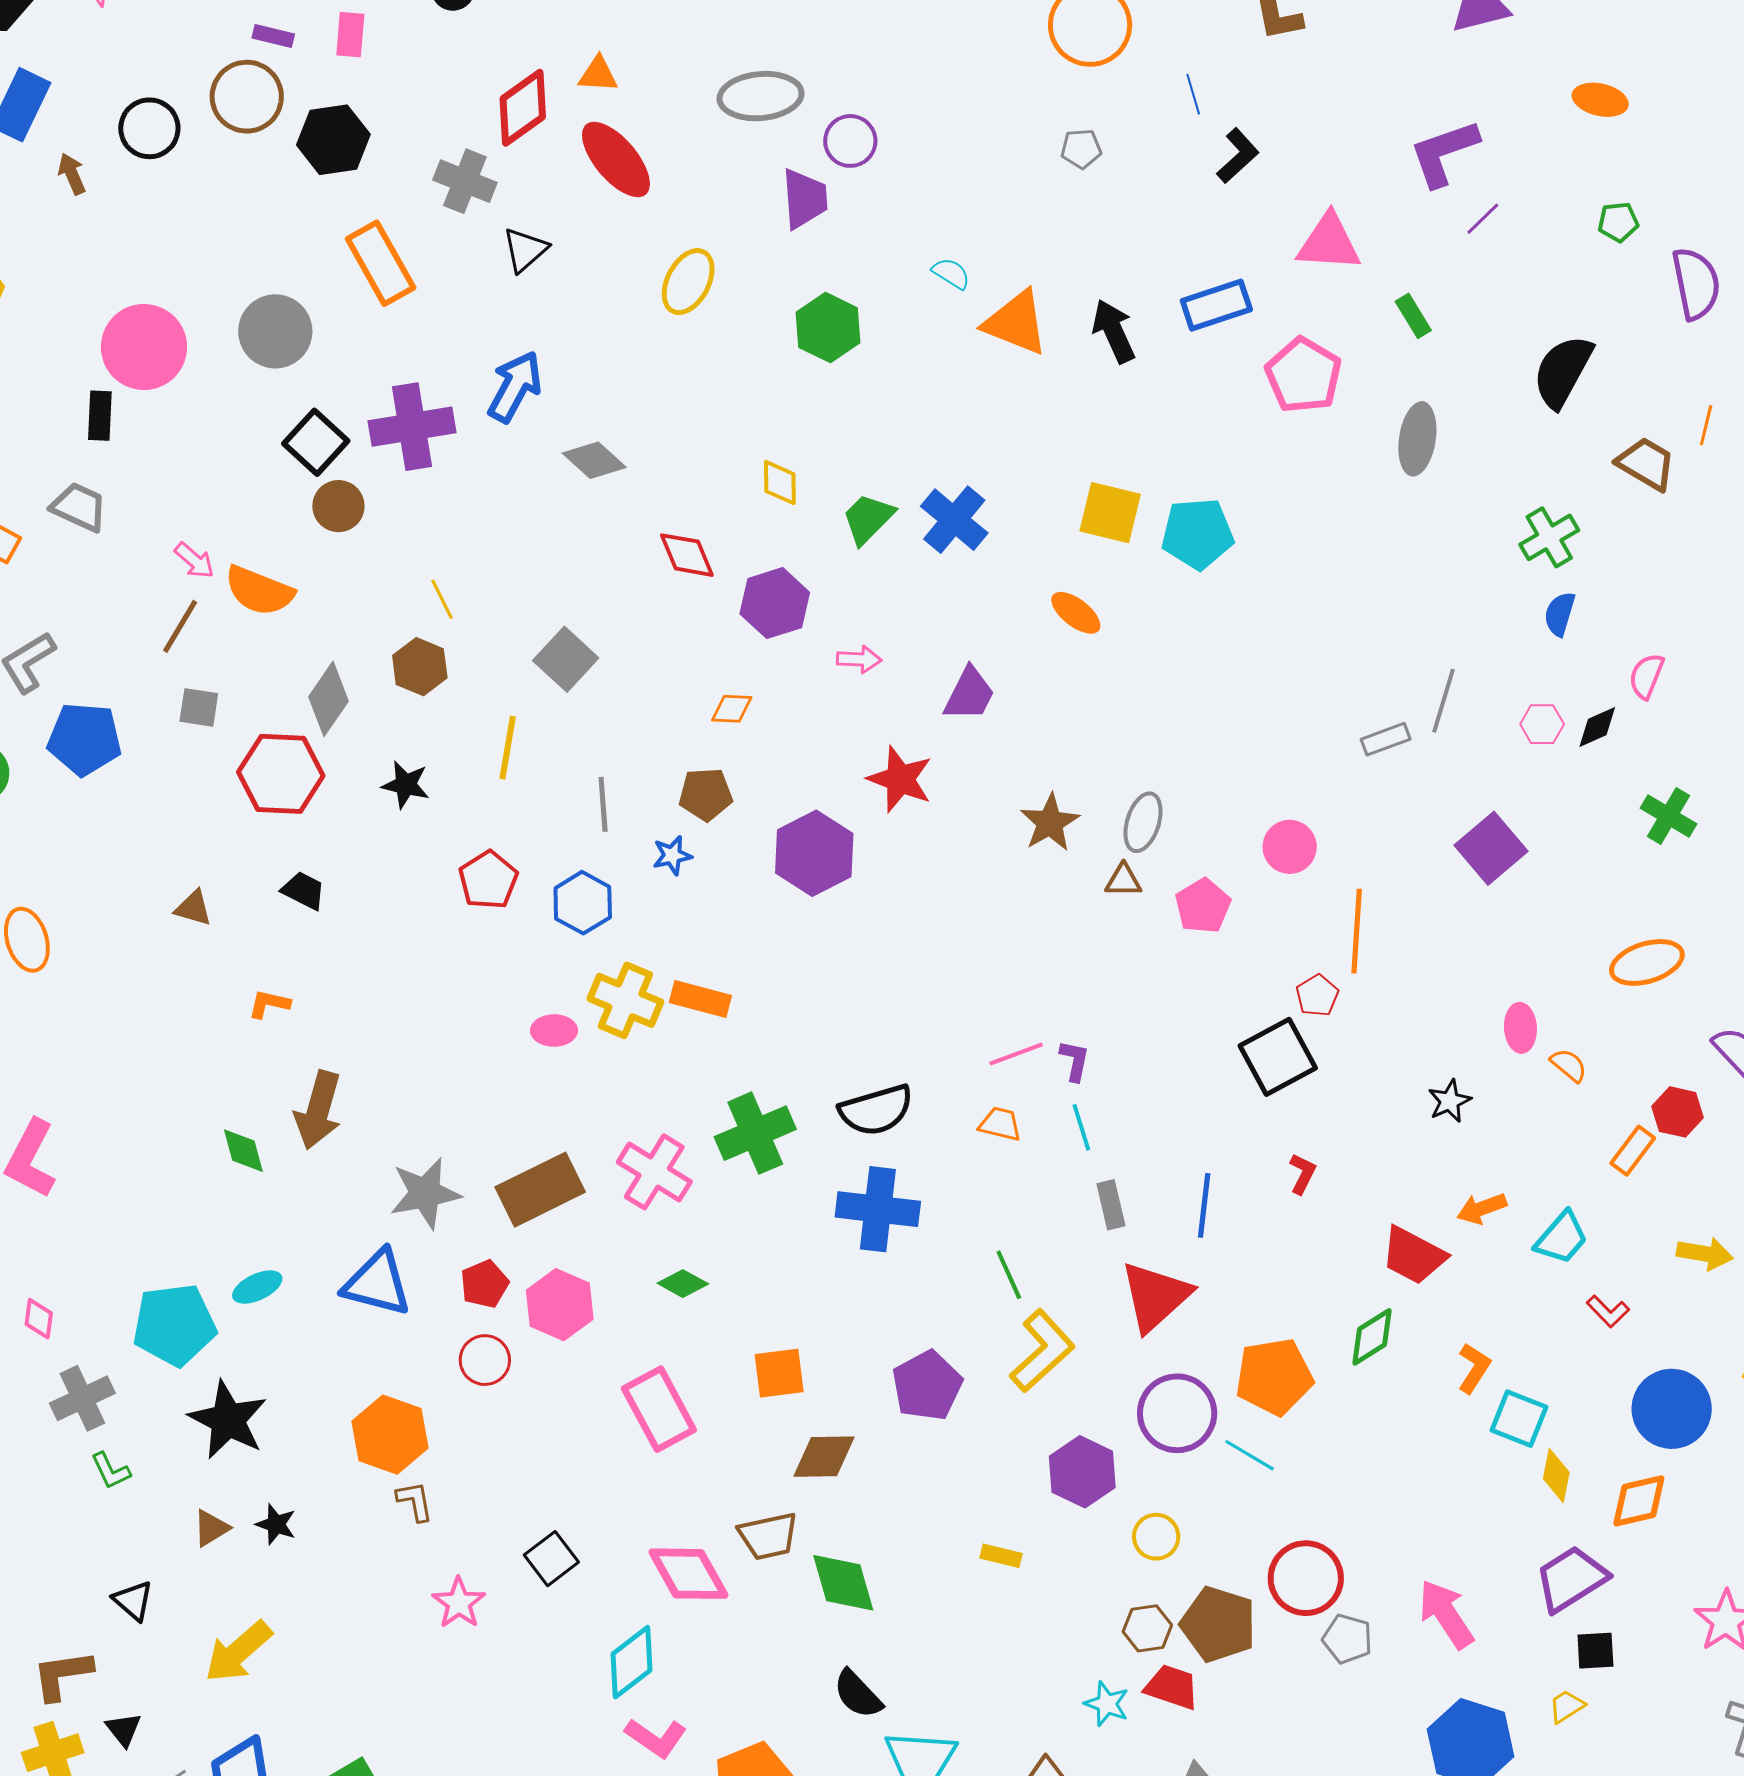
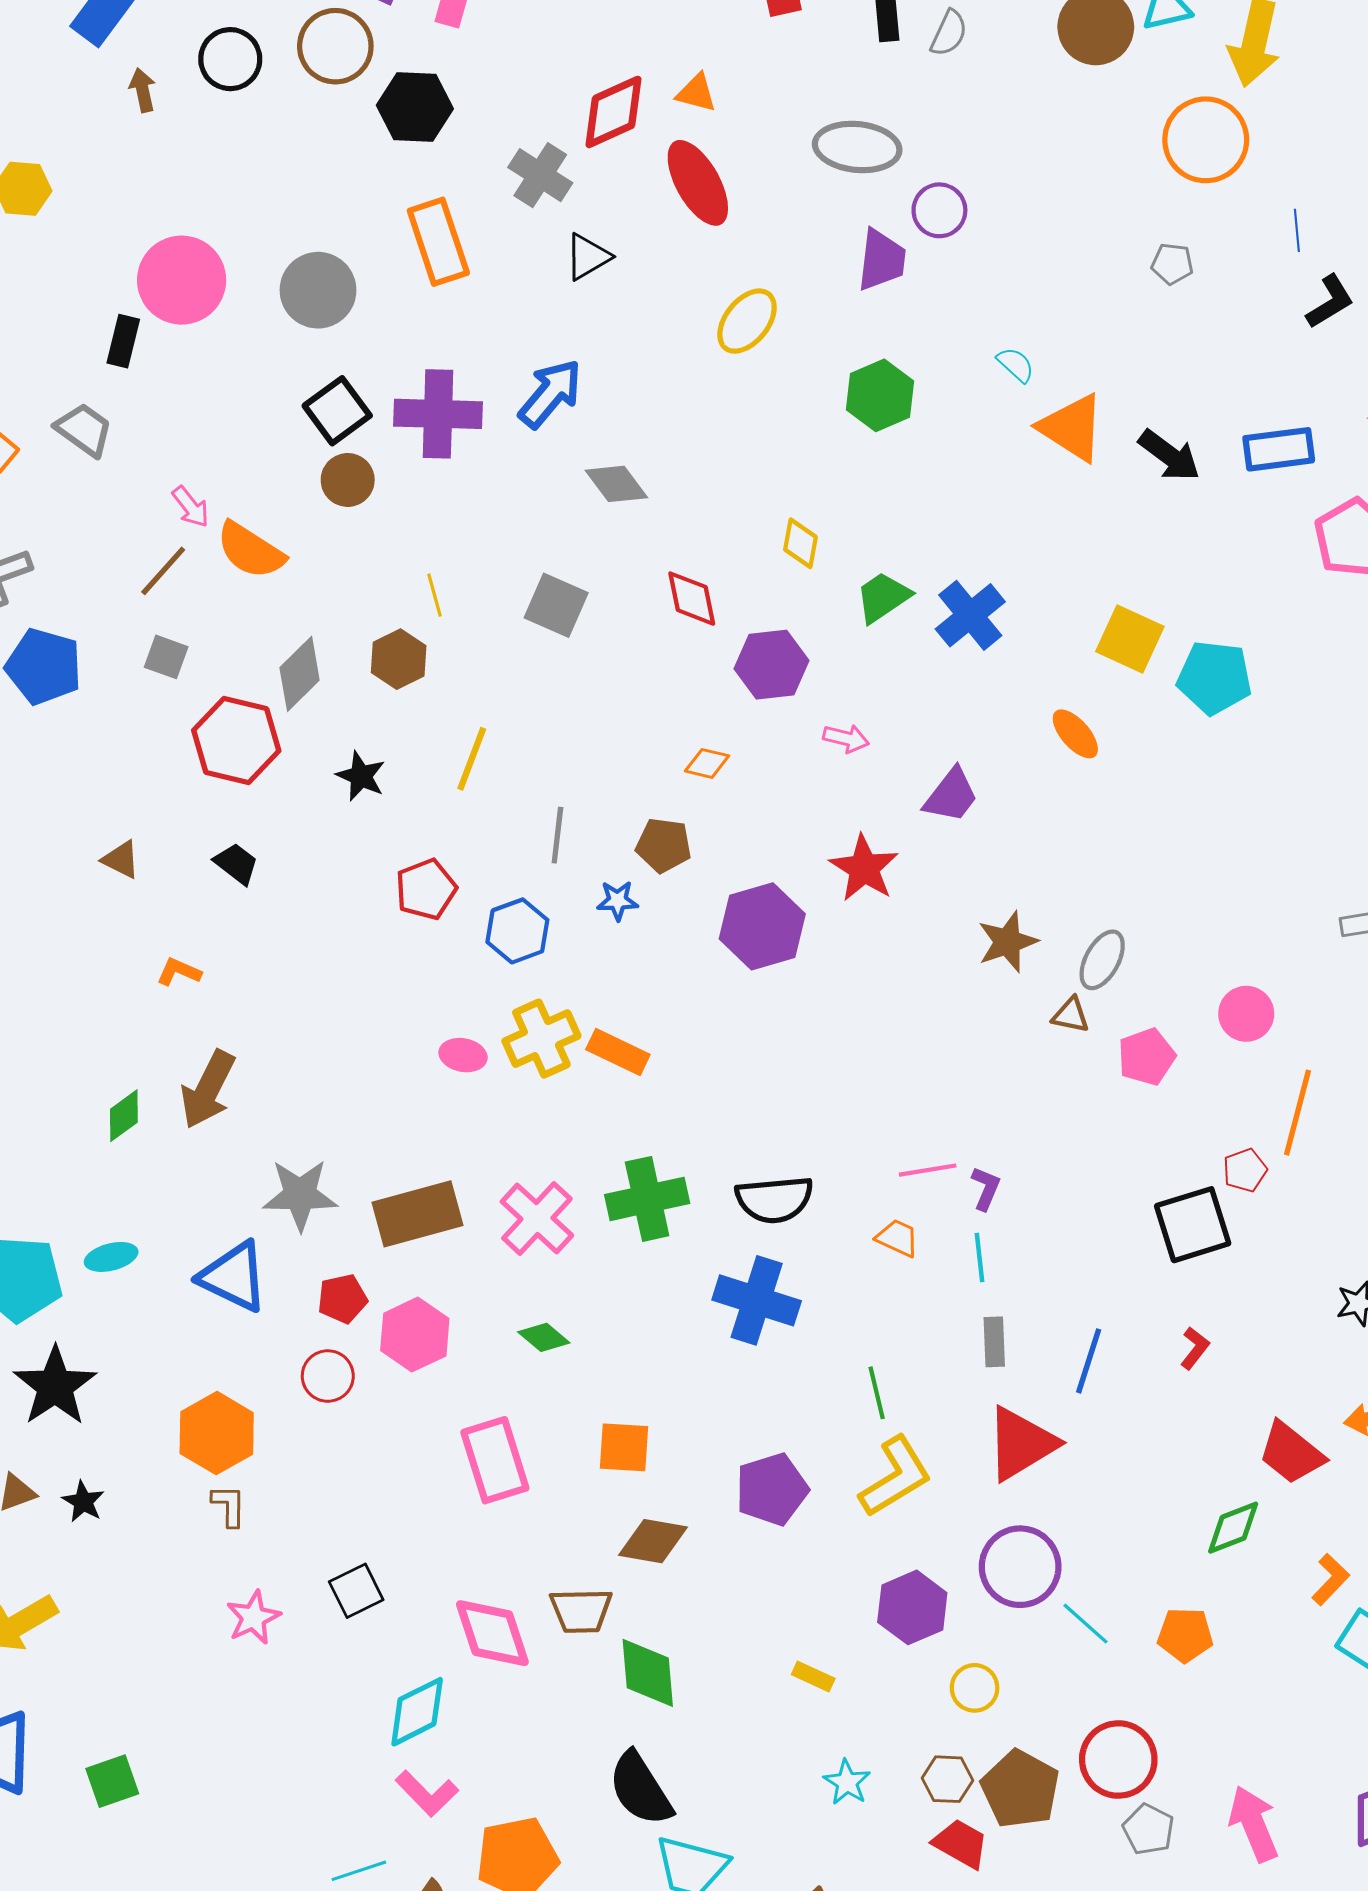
black arrow: (1114, 331) -> (1169, 455), turned 140
gray square: (566, 659) -> (556, 605), moved, turned -30
yellow cross: (625, 1000) -> (541, 1039), turned 32
green diamond: (243, 1151) -> (124, 1116), turned 58
orange pentagon: (1274, 1377) -> (1185, 1635), moved, size x0.7
black semicircle: (858, 1694) -> (640, 1789), size x1.4
cyan star: (1107, 1704) -> (847, 1782), moved

